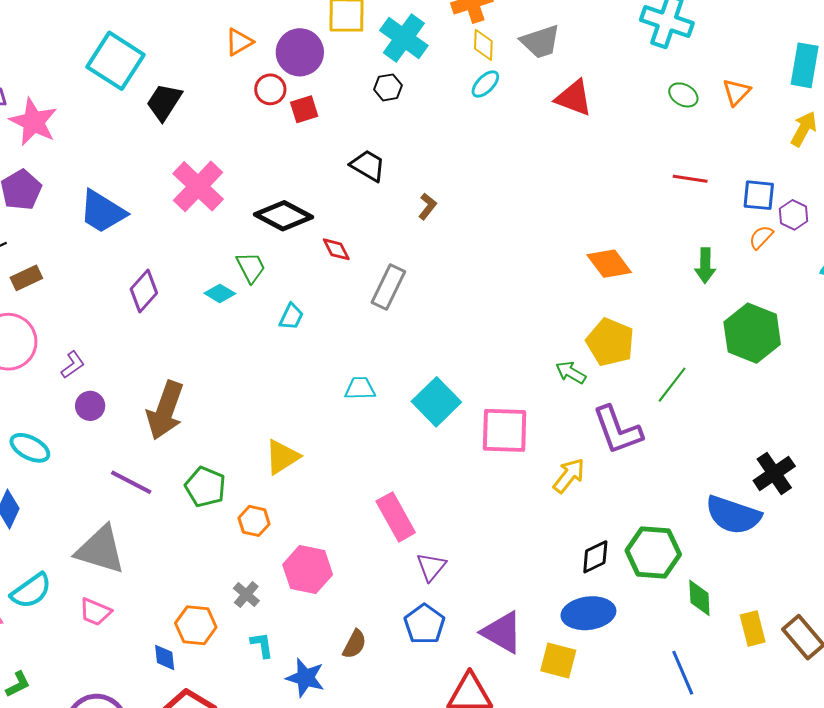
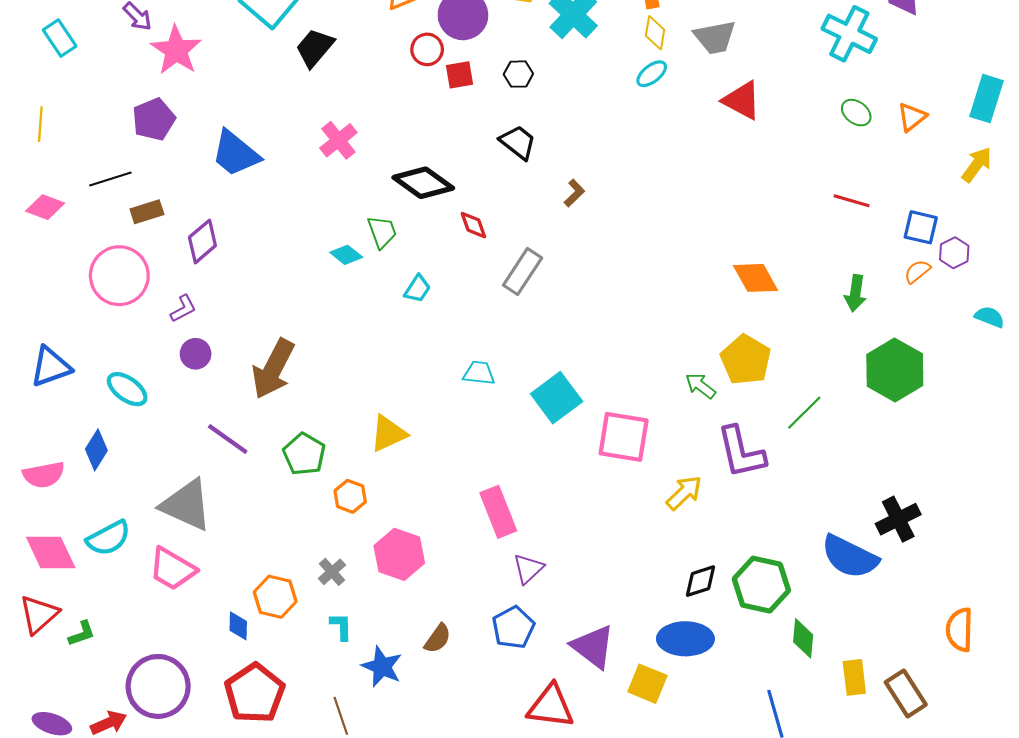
black hexagon: (388, 87) -> (518, 74), moved
pink cross: (198, 186) -> (338, 140), size x0.7
purple diamond: (144, 291) -> (202, 241), moved
pink trapezoid: (95, 612) -> (172, 569), size x1.4

